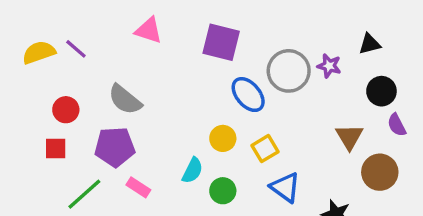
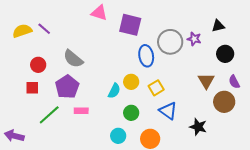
pink triangle: (149, 30) -> (99, 13), moved
blue ellipse: (248, 95) -> (146, 56), turned 30
purple semicircle: (397, 125) -> (234, 82), moved
purple pentagon: (115, 147) -> (67, 87), turned -30
cyan semicircle: (192, 170) -> (114, 91), moved
pink rectangle: (138, 187) -> (81, 111), turned -32

